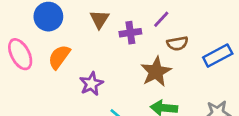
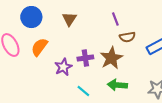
purple line: (161, 19) -> (115, 19), turned -64
purple cross: (130, 33) -> (85, 58), moved

